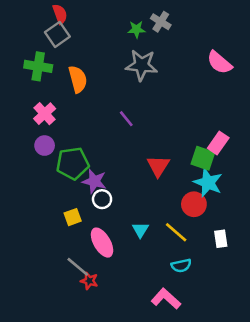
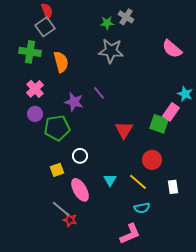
purple star: (94, 181) -> (74, 102), moved
cyan star: (208, 183) -> (185, 94), moved, size x0.7
pink L-shape: (166, 299) -> (130, 234), turned 115

